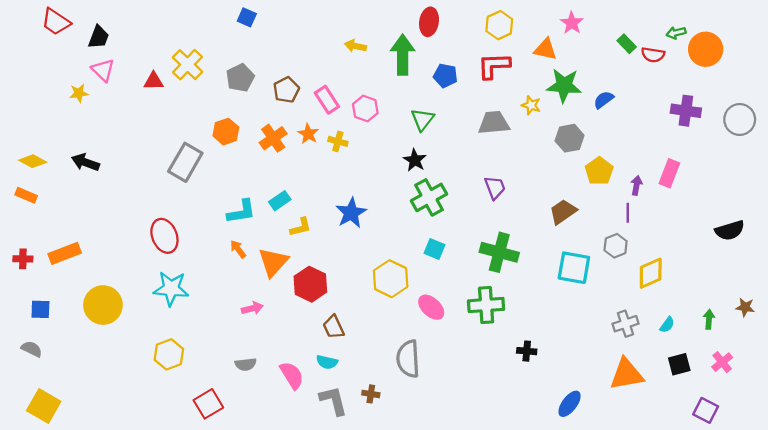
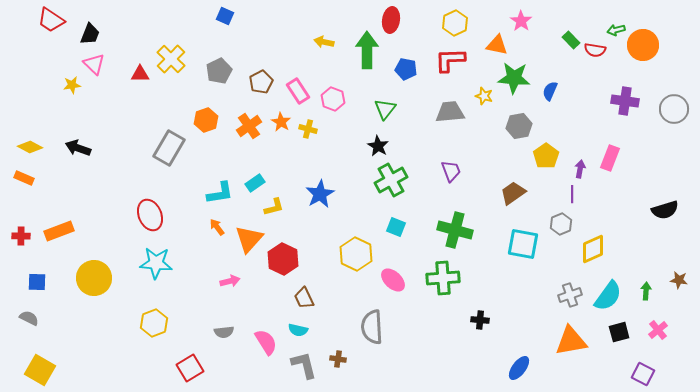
blue semicircle: (604, 100) -> (550, 91), turned -30
cyan semicircle: (667, 325) -> (608, 296), size x2.0

